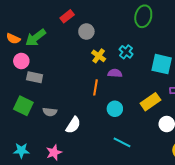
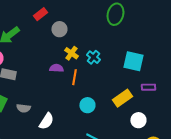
cyan cross: (126, 52) -> (93, 57), moved
purple semicircle: (115, 73) -> (56, 68), moved
orange line: (96, 87) -> (74, 77), moved

